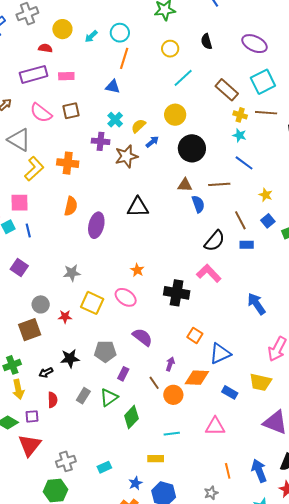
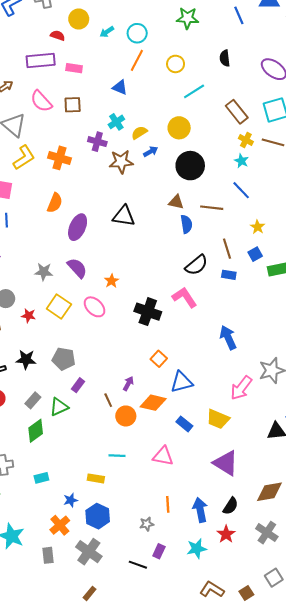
yellow circle: (170, 49) -> (176, 64), moved
purple semicircle: (142, 337) -> (77, 268), moved
green diamond: (131, 417) -> (36, 431), moved

